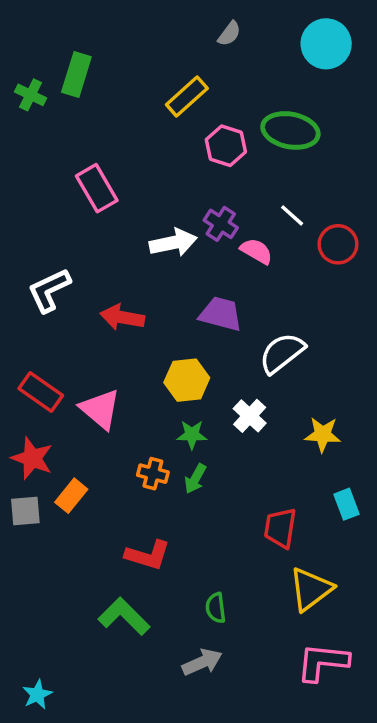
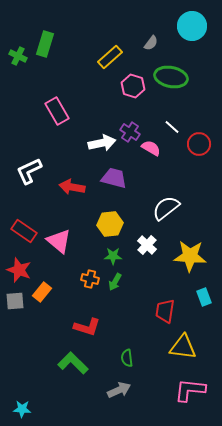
gray semicircle: (229, 34) -> (151, 43), moved
purple trapezoid: (221, 314) -> (114, 178), moved
yellow star: (323, 435) -> (190, 256), size x1.5
yellow triangle: (311, 589) -> (183, 347), turned 44
cyan star: (37, 694) -> (22, 409), turned 30

